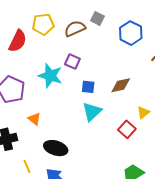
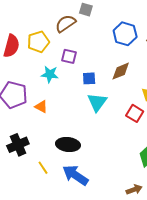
yellow pentagon: (43, 24) -> (38, 42), moved
blue hexagon: (131, 33) -> (125, 34), moved
cyan star: (50, 76) -> (50, 74), size x0.7
orange triangle: (34, 119) -> (41, 107), moved

